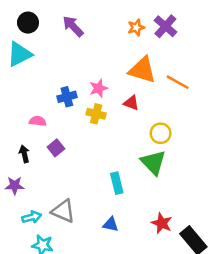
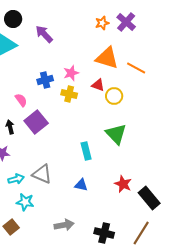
purple arrow: (73, 26) -> (44, 34), moved
pink semicircle: (38, 121) -> (21, 100), turned 48
yellow circle: (161, 133) -> (114, 96), moved
purple square: (56, 148) -> (36, 122), size x1.6

